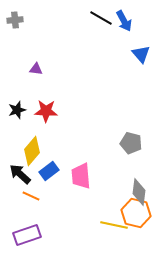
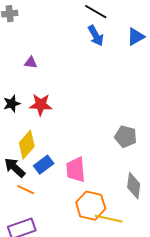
blue arrow: (124, 21) -> (96, 36), moved
blue triangle: (141, 54) -> (136, 37), moved, turned 42
orange hexagon: (136, 213) -> (91, 206), moved

